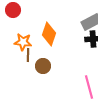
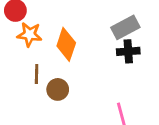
orange star: (23, 42) -> (29, 34), moved

